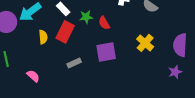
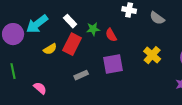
yellow semicircle: (43, 37) -> (50, 49), turned 64

